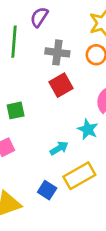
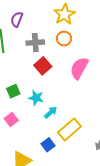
cyan star: (88, 129) -> (36, 98), moved
blue square: (47, 190) -> (48, 145), turned 32

